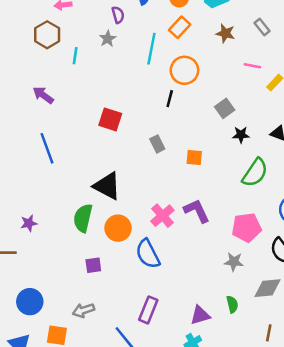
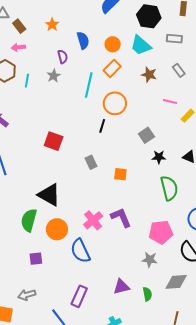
cyan line: (75, 56) -> (27, 81), moved
green semicircle: (255, 173) -> (169, 188), turned -50
purple triangle: (200, 315) -> (121, 287), moved

